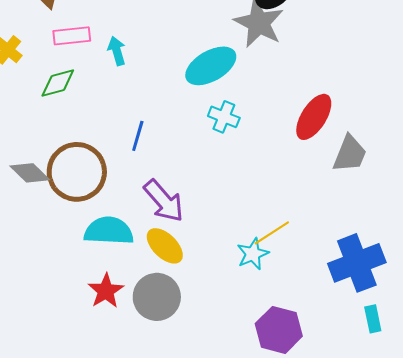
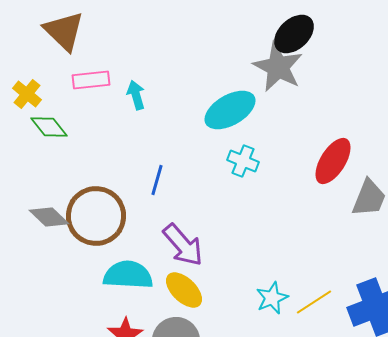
green diamond: (58, 83) -> (49, 127), moved, turned 66
yellow line: (272, 233) -> (314, 302), moved

